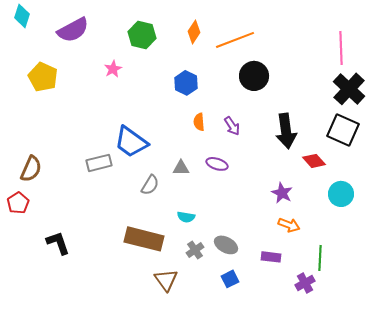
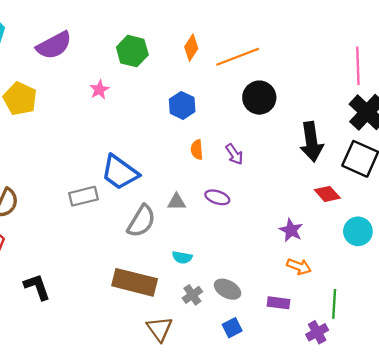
black arrow: (286, 131) -> (311, 142), moved
gray semicircle: (150, 185) -> (141, 221), size x1.4

